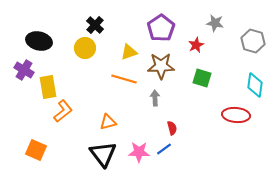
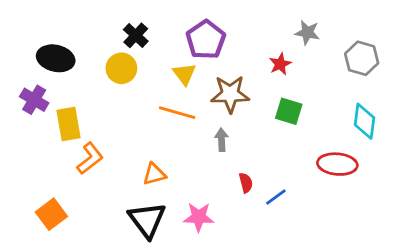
purple pentagon: (161, 28) -> (206, 40), moved
yellow triangle: (129, 52) -> (184, 74), turned -48
blue line: (164, 149) -> (276, 197), moved
orange square: (36, 150) -> (51, 214), turned 30

